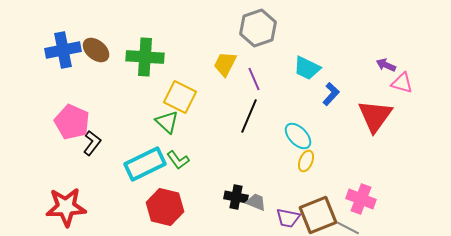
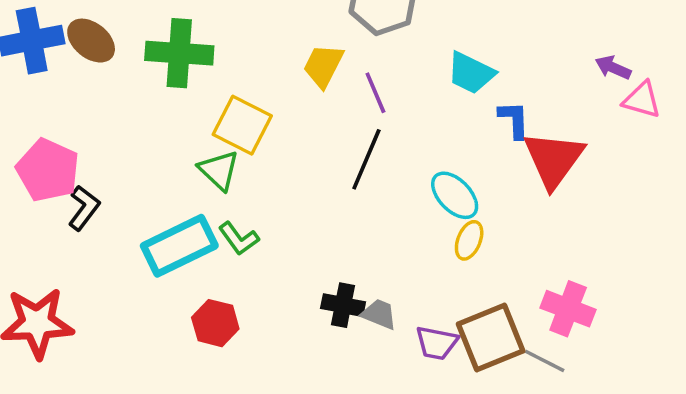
blue L-shape: (331, 94) -> (514, 120), turned -45
red triangle: (375, 116) -> (554, 159), moved
red hexagon: (165, 207) -> (215, 323), size x0.7

